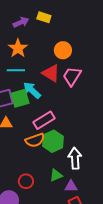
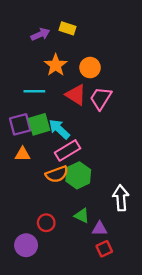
orange star: (18, 48) -> (56, 65), moved
cyan arrow: (32, 90) -> (59, 129), moved
white arrow: (75, 158) -> (121, 198), moved
green triangle: (56, 175) -> (82, 216), turned 48

